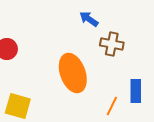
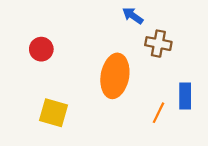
orange ellipse: (73, 73) -> (115, 76), turned 30

